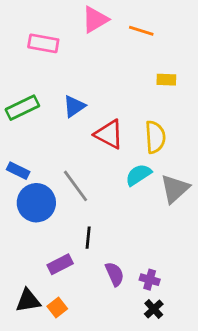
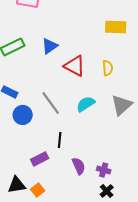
yellow rectangle: (166, 80) -> (116, 27), size x1.5
yellow semicircle: (155, 137) -> (108, 68), size x0.7
cyan semicircle: (138, 175) -> (86, 104), moved
blue circle: (36, 203) -> (23, 115), size x0.7

